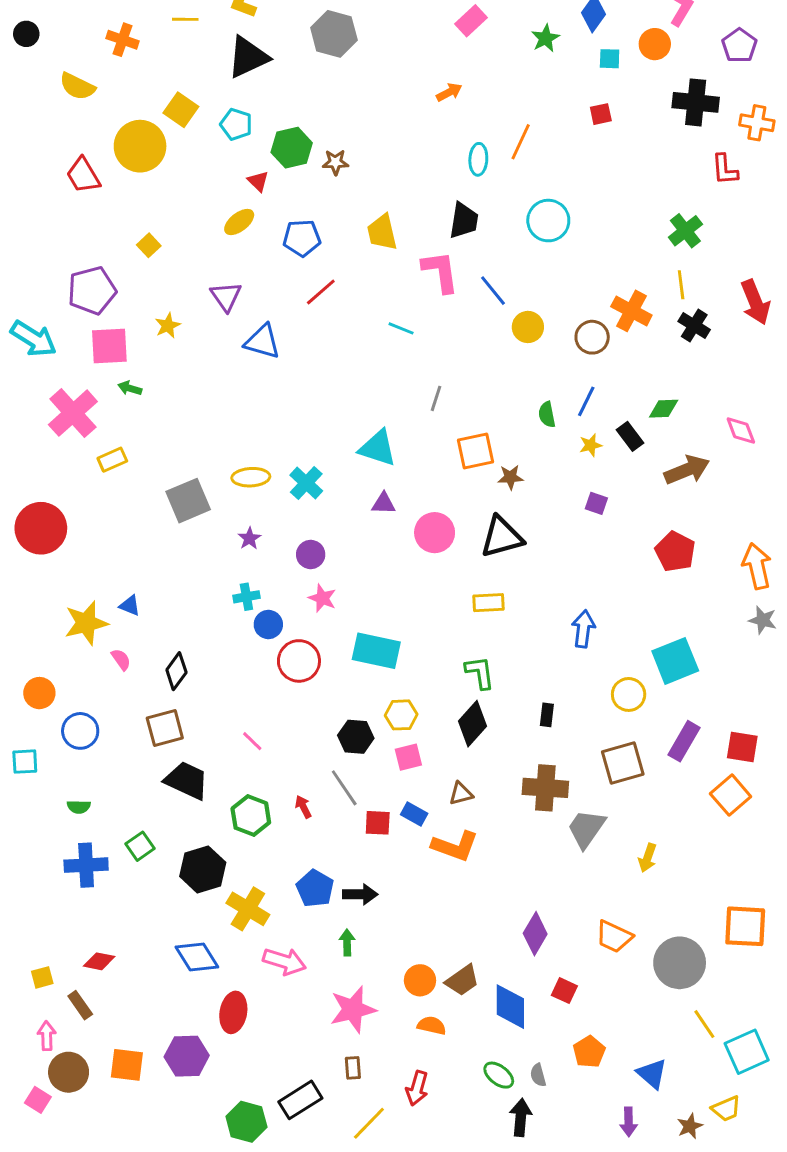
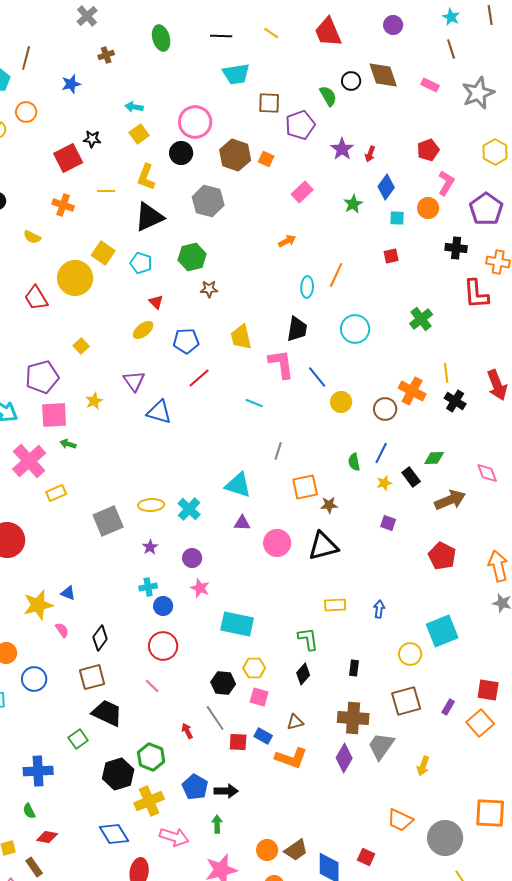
purple pentagon: (739, 46) -> (486, 209), size x1.4
yellow semicircle: (77, 86) -> (32, 237), size x0.7
black cross: (696, 102) -> (456, 248), size x0.7
green hexagon: (292, 148) -> (192, 257), moved
red L-shape: (725, 169) -> (476, 294), size x1.4
green cross: (685, 231) -> (421, 319), moved
yellow rectangle: (489, 603) -> (335, 605), moved
blue arrow: (583, 629) -> (379, 609), size x0.7
red circle: (299, 661) -> (163, 646), moved
black diamond: (472, 724) -> (303, 674), size x0.7
purple rectangle: (684, 741) -> (448, 707), moved, size x0.6
pink square: (408, 757) -> (259, 697), turned 30
green semicircle: (79, 807) -> (29, 811), moved, turned 63
green hexagon: (251, 816) -> (151, 757), moved
green square: (140, 846) -> (78, 739), moved
yellow cross: (248, 909) -> (149, 801), turned 36
purple diamond: (535, 934) -> (344, 758), moved

